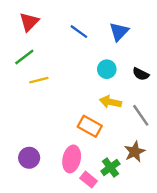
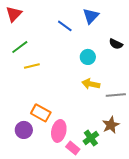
red triangle: (29, 22) -> (14, 14), moved
blue triangle: (119, 32) -> (91, 16), moved
black semicircle: (141, 74) -> (116, 44), moved
gray line: (141, 115) -> (116, 95), turned -60
orange rectangle: (90, 126) -> (41, 113), moved

